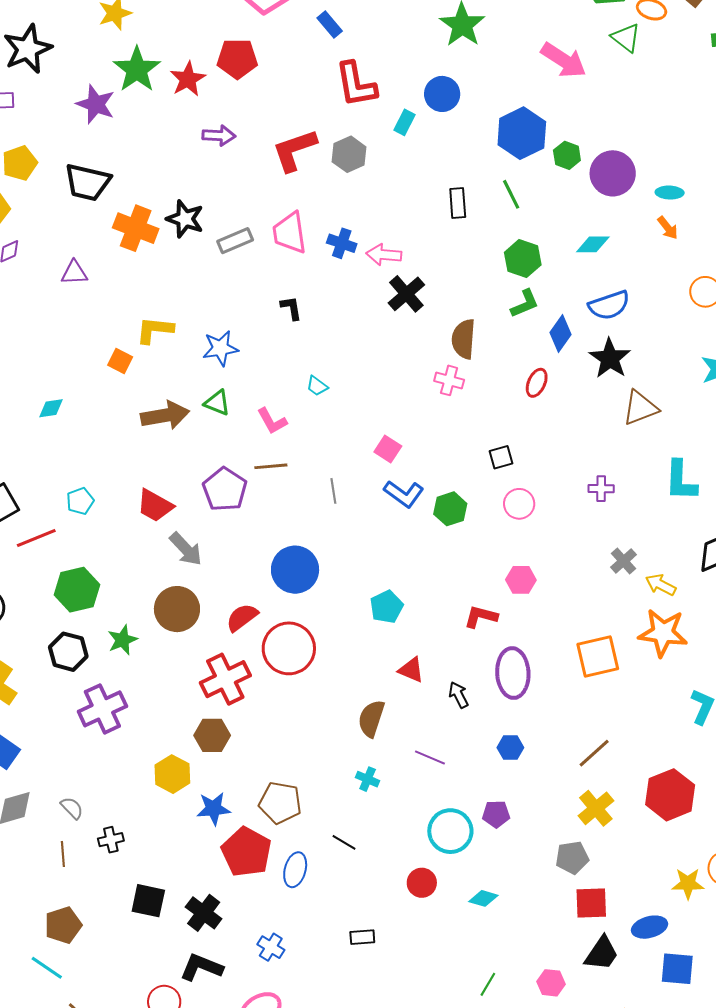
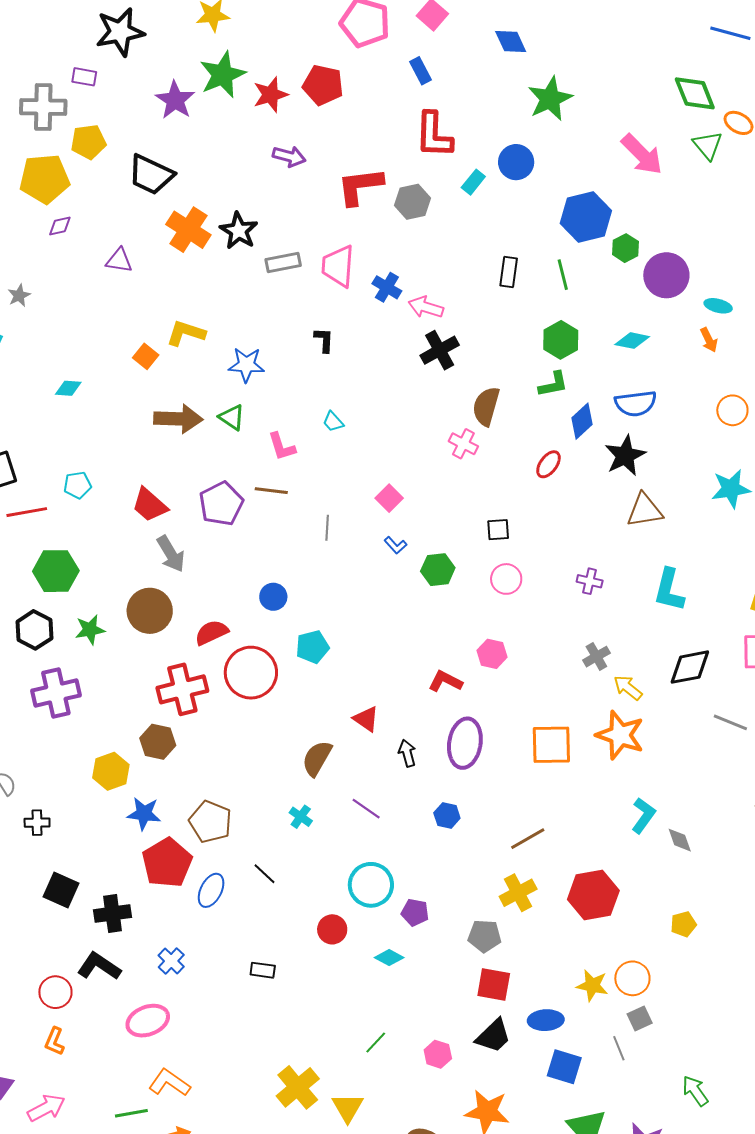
blue L-shape: (404, 494) -> (395, 545), size x0.6
blue circle: (295, 570) -> (273, 597), size x0.6
cyan pentagon: (387, 607) -> (312, 647), moved
purple pentagon: (496, 814) -> (415, 912), moved
black cross: (204, 913) -> (113, 914), turned 33

